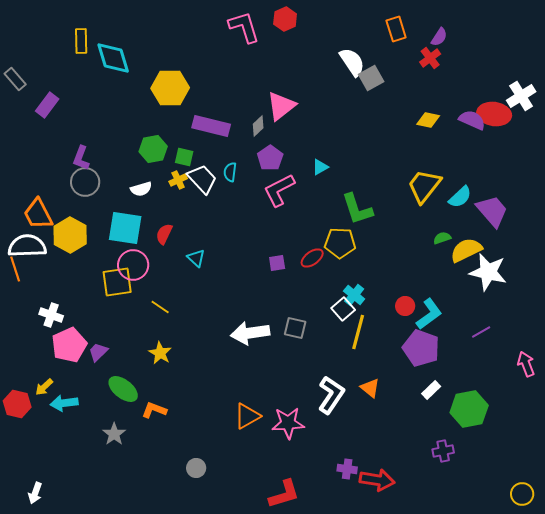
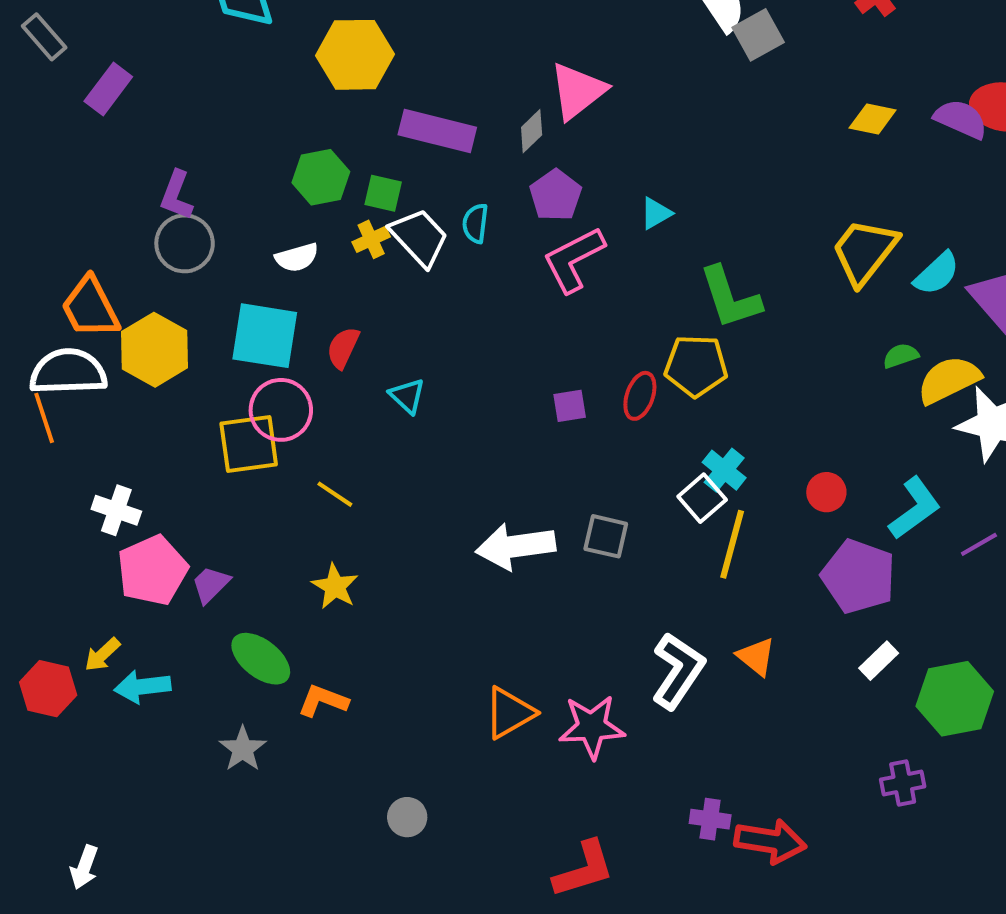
red ellipse: (312, 258) -> (640, 396), turned -35
cyan L-shape: (429, 314) -> (915, 508), moved

